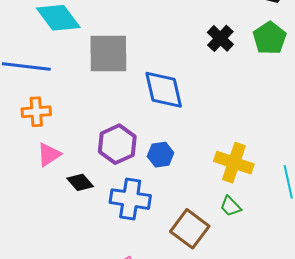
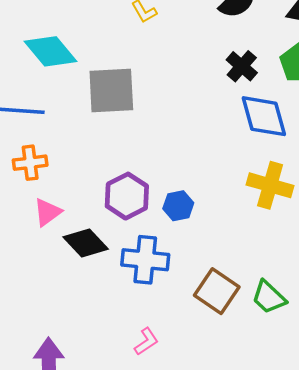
blue diamond: (164, 90) -> (264, 116), moved
yellow cross: (234, 163) -> (270, 185), moved
black diamond: (80, 182) -> (86, 243), size x1.4
green trapezoid: (231, 206) -> (269, 297), moved, size x1.4

